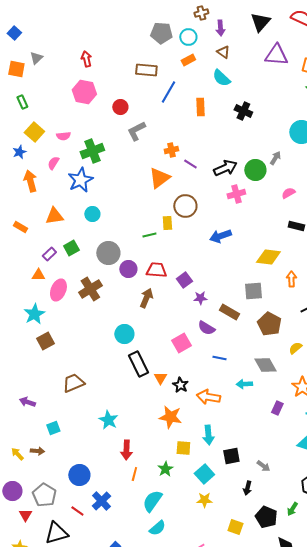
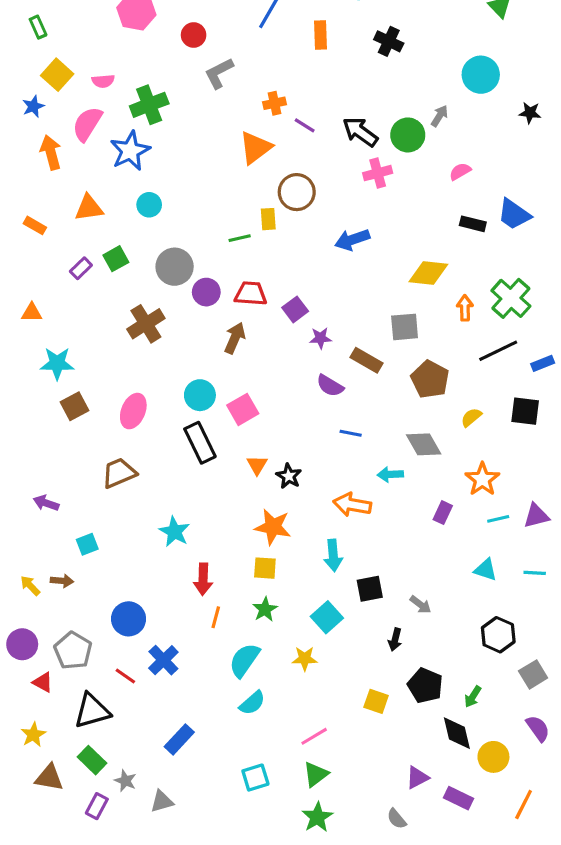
pink semicircle: (53, 163) -> (87, 124), size x1.6
black arrow: (225, 168) -> (360, 132), turned -120
orange triangle: (38, 275) -> (32, 313), moved
pink ellipse: (58, 290) -> (133, 411), moved
cyan star: (34, 314) -> (57, 363), turned 30
pink square: (181, 343) -> (243, 409), moved
black rectangle: (138, 364) -> (200, 443), moved
orange arrow: (208, 397) -> (352, 505), moved
yellow square: (183, 448) -> (265, 568), moved
yellow star: (204, 500) -> (305, 659), moved
green arrow: (292, 509) -> (473, 697), moved
red triangle: (25, 515) -> (43, 682), turned -32

